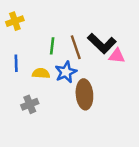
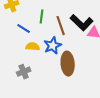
green line: (52, 46) -> (42, 17), moved
blue line: (16, 63) -> (24, 29), moved, turned -56

